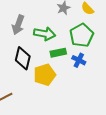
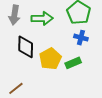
green rectangle: (58, 53) -> (73, 63), moved

